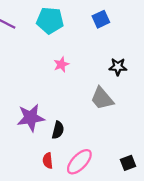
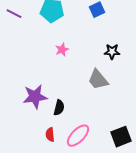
black square: (128, 163) -> (121, 137), size x1.5

